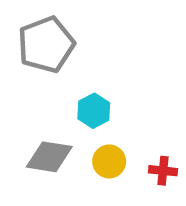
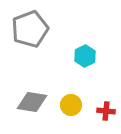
cyan hexagon: (94, 111) -> (85, 56), moved

